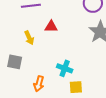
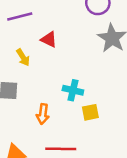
red triangle: (51, 27) -> (49, 39), turned 32

